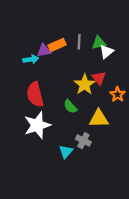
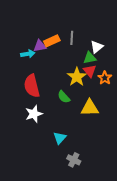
green triangle: (99, 43) -> (90, 58), moved
orange star: (117, 94) -> (105, 78), moved
white star: (37, 125) -> (34, 114), size x0.7
gray cross: (83, 141) -> (74, 160), moved

